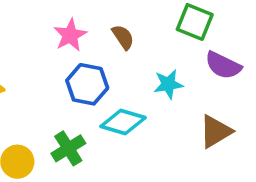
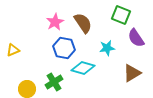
brown semicircle: (123, 37) -> (83, 23), size x1.5
purple semicircle: (223, 65) -> (136, 38), turned 30

